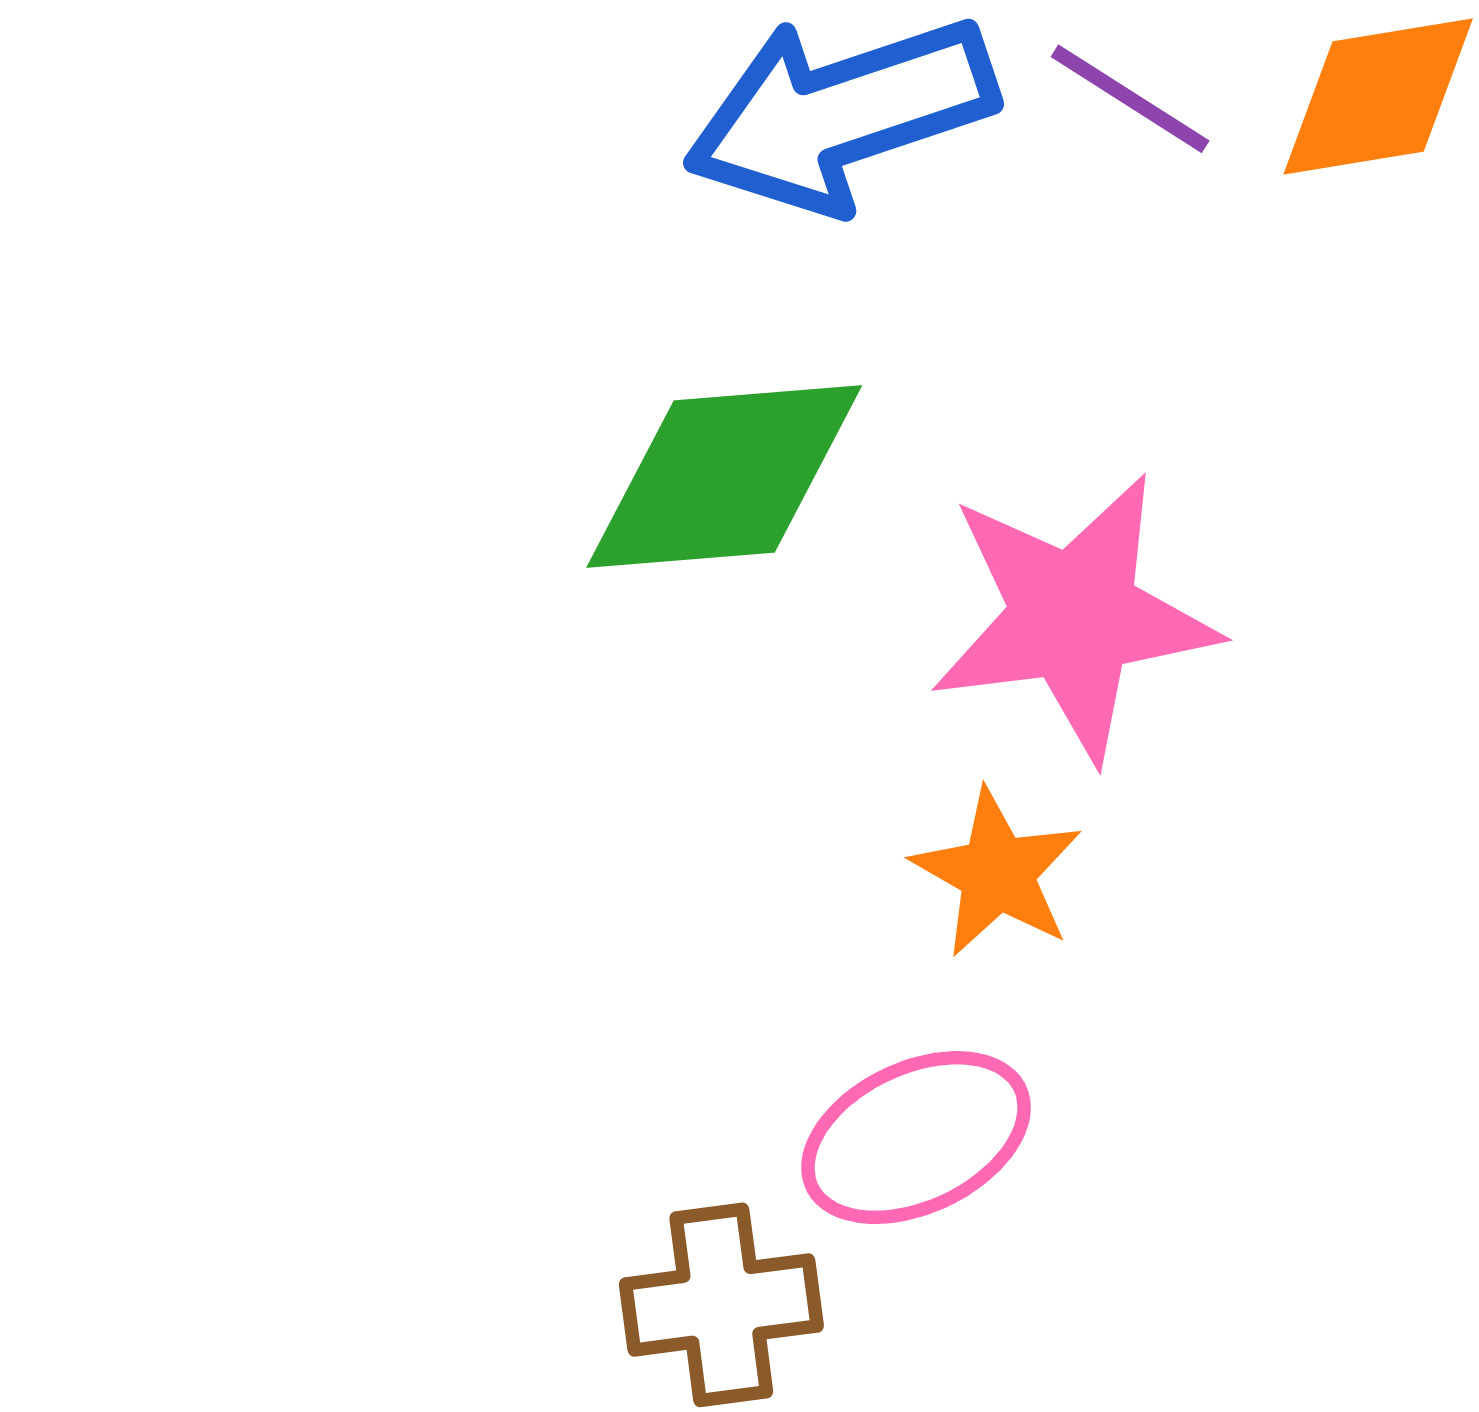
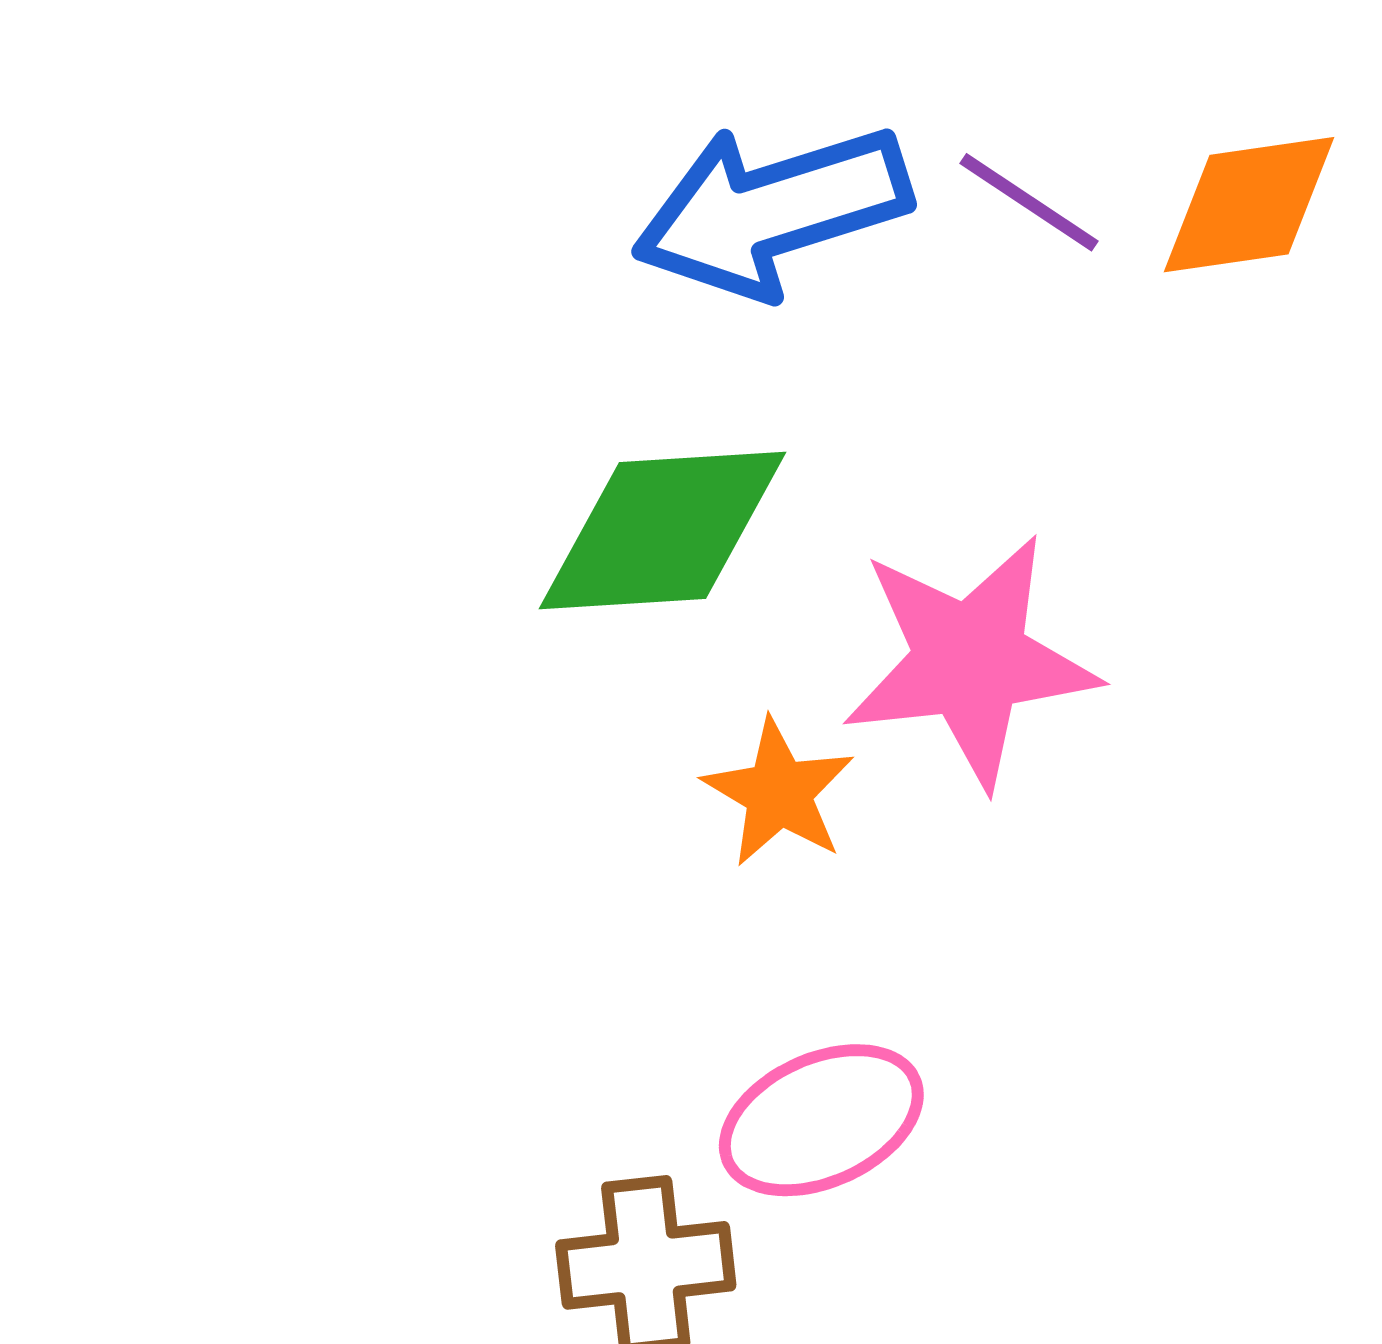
orange star: (997, 873) -> (779, 793), moved

